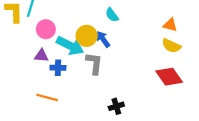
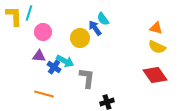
blue arrow: (103, 39) -> (95, 28), moved
cyan arrow: (70, 46) -> (65, 61), moved, size x0.7
gray L-shape: (94, 63) -> (87, 78), moved
blue cross: (58, 68) -> (54, 67), turned 32

